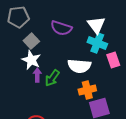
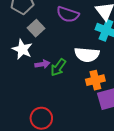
white star: (31, 60) -> (22, 49), moved
purple arrow: (37, 75) -> (42, 64), turned 80

